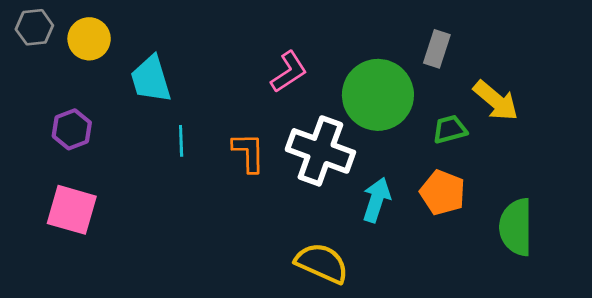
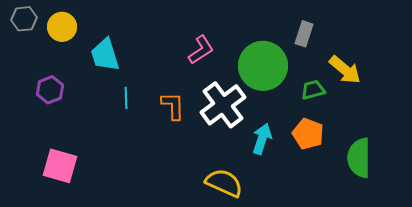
white cross: (320, 151) -> (223, 105), turned 33
pink square: (72, 210) -> (60, 166), moved

